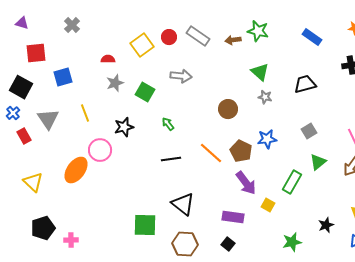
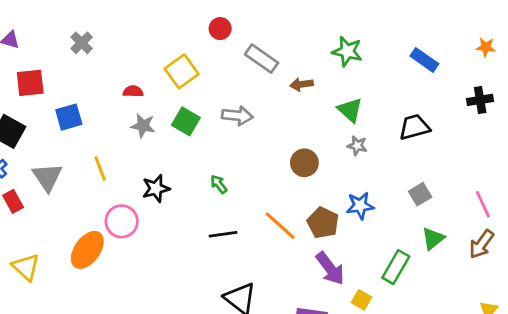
red circle: (169, 37) -> (220, 29), moved
brown arrow: (233, 40) -> (302, 84), moved
gray star: (115, 83) -> (143, 126), turned 30
green square: (145, 92) -> (186, 121), moved

